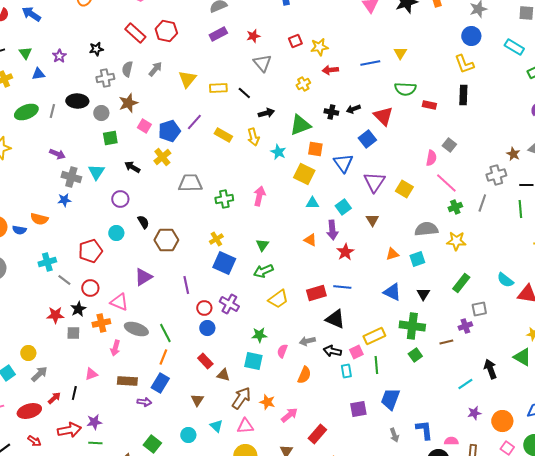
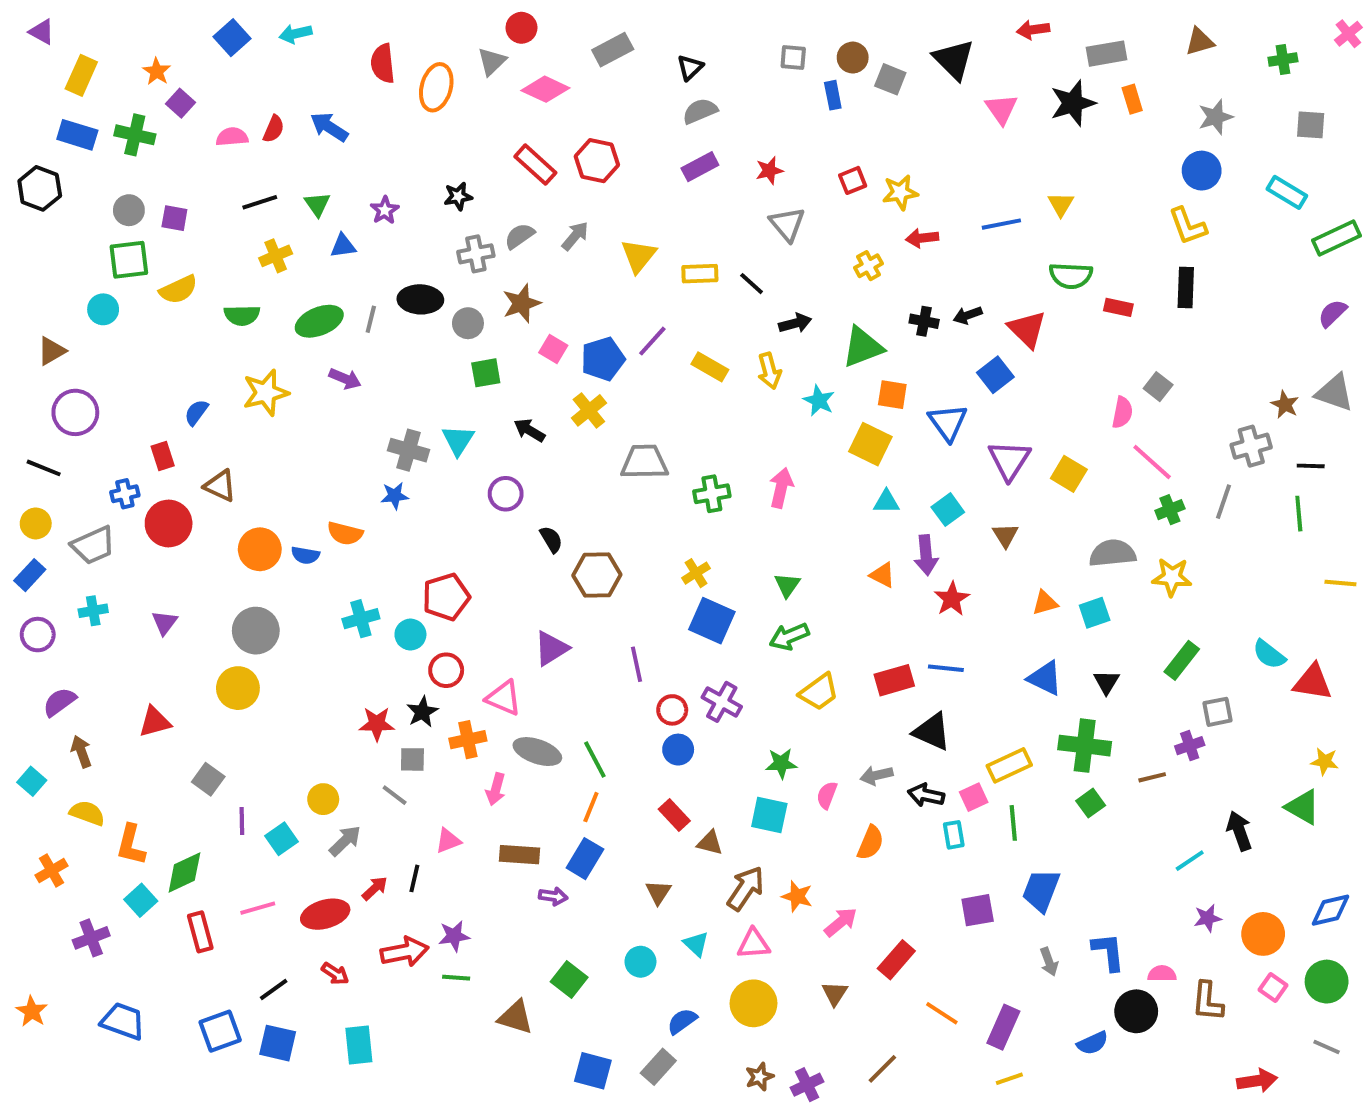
gray semicircle: (127, 69) -> (520, 236), turned 42
purple arrow: (57, 154) -> (345, 379), moved
cyan circle: (116, 233) -> (410, 635), moved
gray line: (64, 280) -> (395, 795), moved

